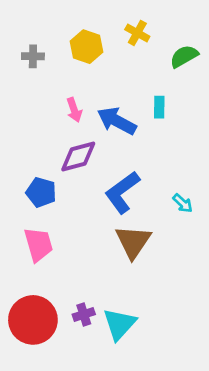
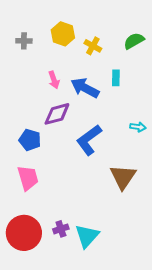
yellow cross: (137, 33) -> (93, 46), moved
cyan arrow: (183, 203) -> (138, 127), moved, turned -35
brown triangle: (133, 242) -> (123, 177), moved

